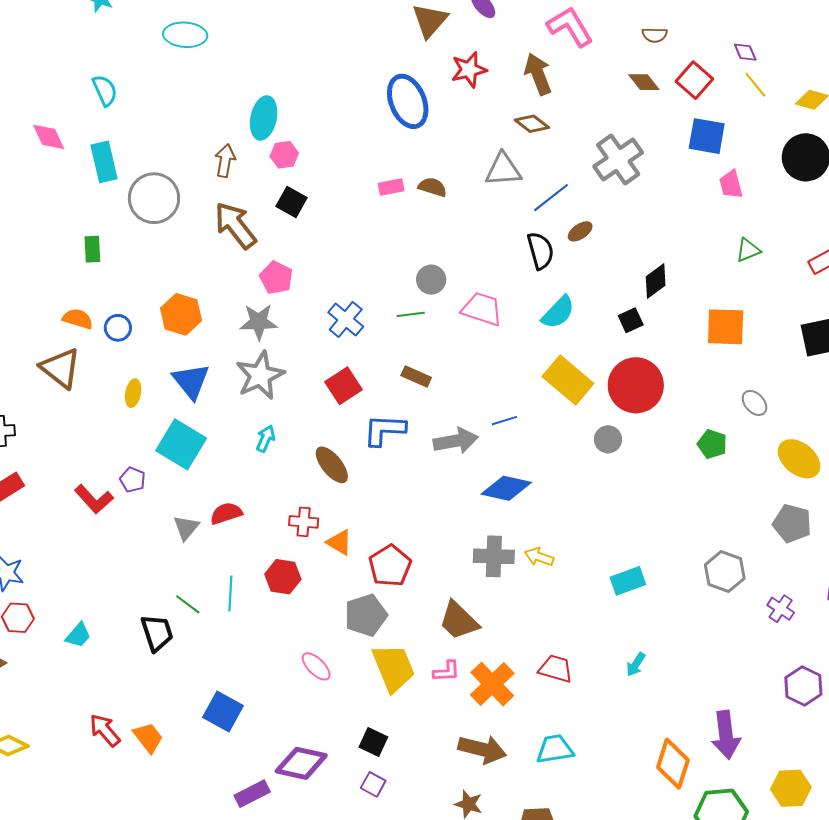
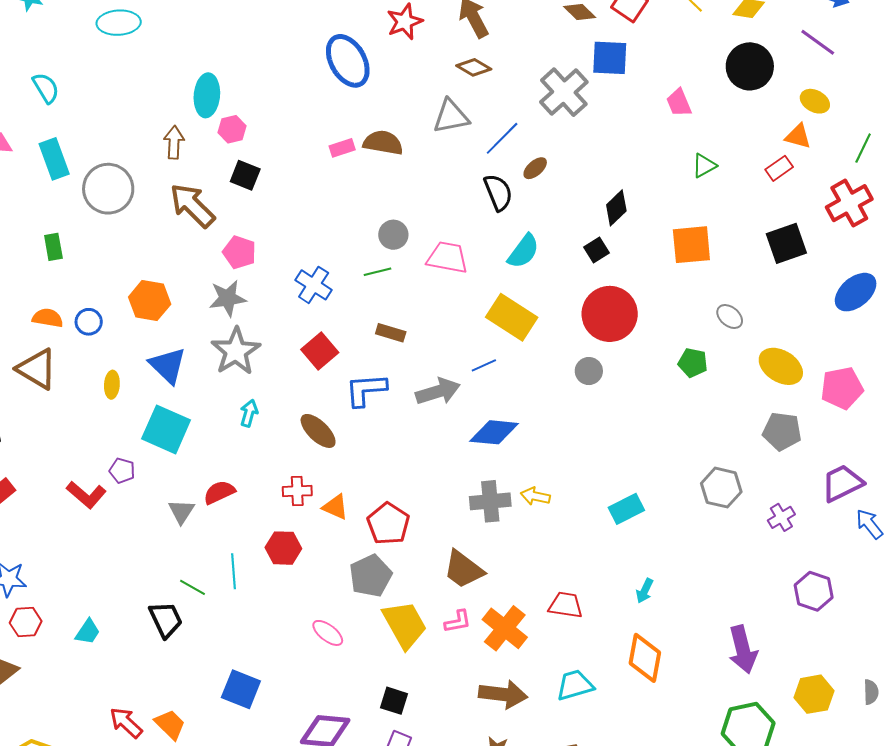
blue square: (707, 136) -> (610, 58), moved
brown semicircle: (432, 187) -> (383, 143), size x1.4
yellow rectangle: (568, 380) -> (512, 317), moved
purple cross: (781, 609) -> (781, 517), turned 32
orange diamond: (673, 764) -> (645, 658), moved

